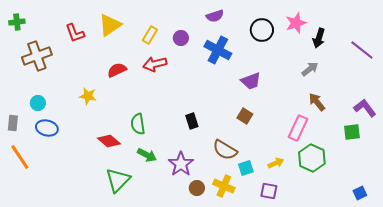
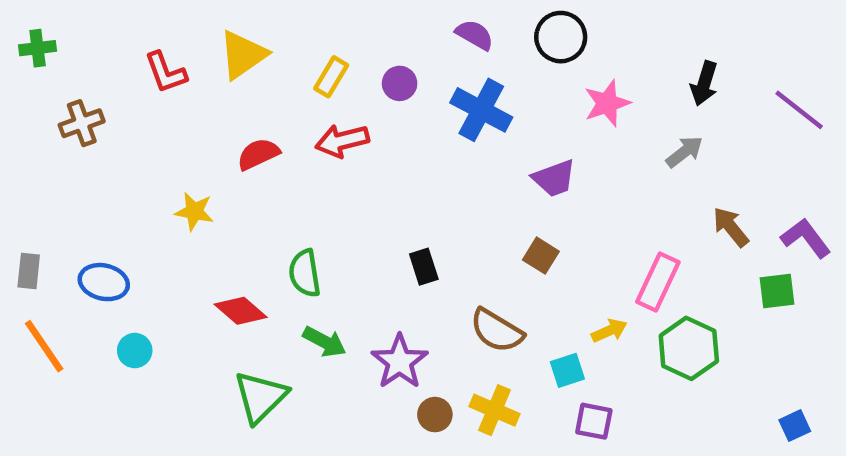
purple semicircle: (215, 16) -> (475, 35), turned -132
pink star: (296, 23) -> (607, 103), moved
black circle: (262, 30) -> (561, 37), moved
brown cross: (37, 56) -> (82, 123), size x0.7
brown arrow: (317, 102) -> (731, 227), moved
cyan circle: (38, 103) -> (135, 351), moved
yellow arrow: (276, 163) -> (609, 331), moved
cyan square: (246, 168) -> (567, 370), moved

